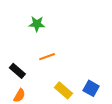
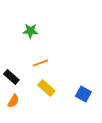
yellow rectangle: (63, 90) -> (46, 88), moved

